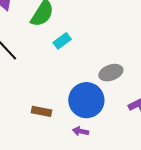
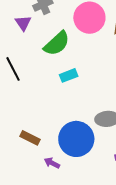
purple arrow: (81, 131) -> (52, 163), moved

